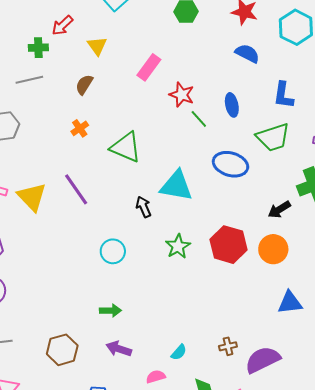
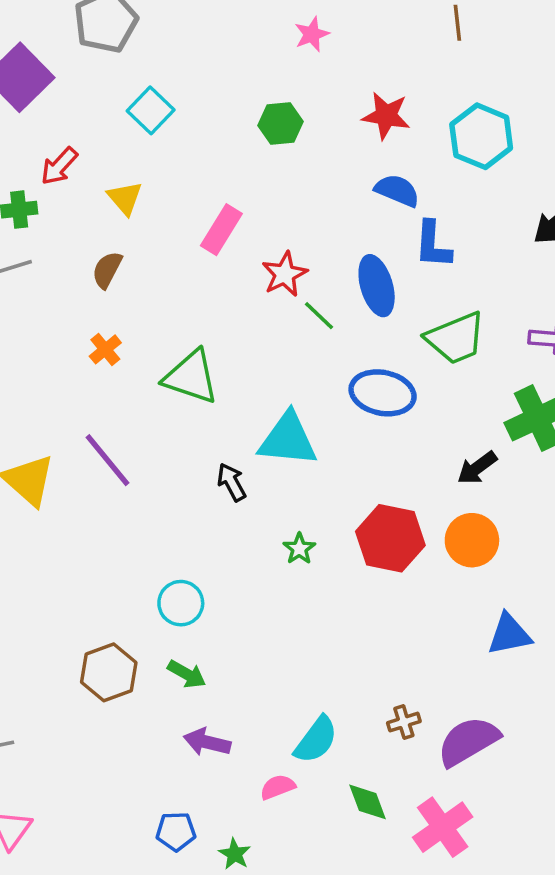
red star: (182, 95) -> (285, 274), turned 30
blue L-shape: (283, 95) -> (433, 245), moved
blue ellipse: (232, 105) -> (377, 286), size x1.4
green star: (178, 246) -> (299, 549), size x0.7
cyan circle: (113, 251) -> (181, 603), moved
green arrow: (110, 311) -> (187, 674), turned 35
brown hexagon: (62, 350) -> (109, 672), moved
cyan semicircle: (179, 352) -> (316, 740), size x1.6

